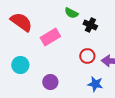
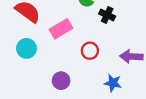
red circle: (87, 56) -> (90, 51), moved
cyan circle: (20, 65) -> (26, 48), moved

